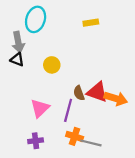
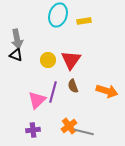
cyan ellipse: (36, 19) -> (58, 15), moved
red triangle: (97, 92) -> (71, 60), moved, turned 45
purple line: (68, 110) -> (53, 92), moved
orange cross: (75, 136) -> (69, 126), turned 35

